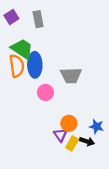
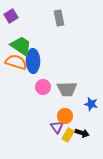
gray rectangle: (38, 19) -> (59, 18), moved
orange semicircle: (17, 66) -> (16, 62), turned -65
gray trapezoid: (71, 75) -> (67, 89), moved
blue star: (96, 126) -> (91, 104), moved

